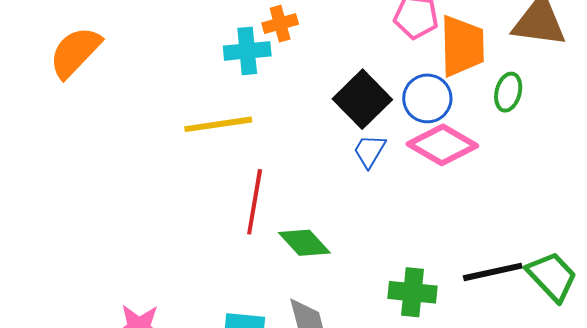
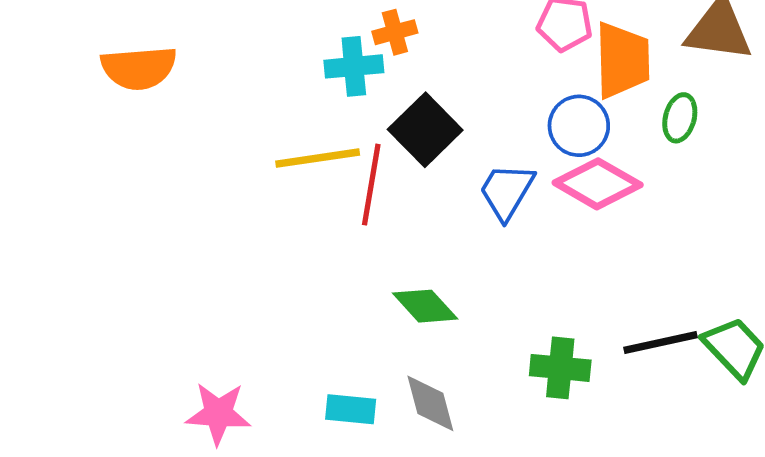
orange semicircle: (75, 52) -> (139, 68), turned -138
black square: (362, 99) -> (425, 130), moved
blue trapezoid: (370, 151) -> (507, 191), size x1.4
red line: (255, 202) -> (371, 185), moved

